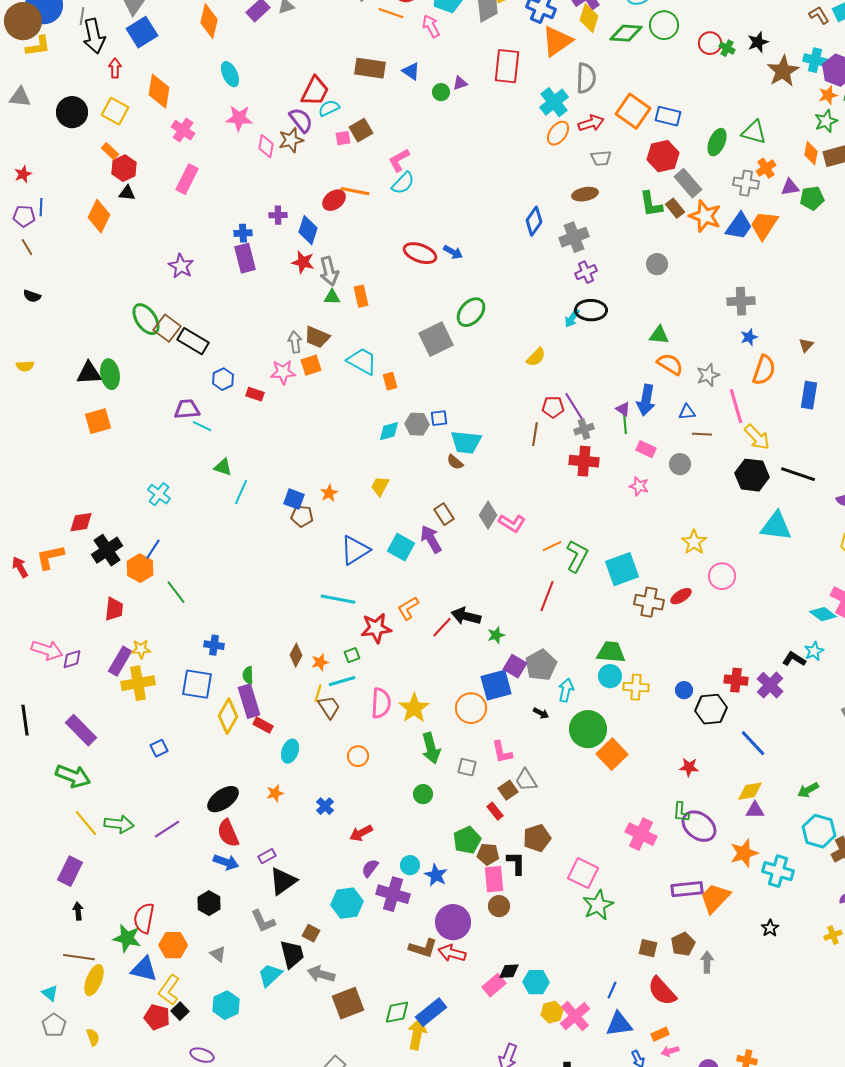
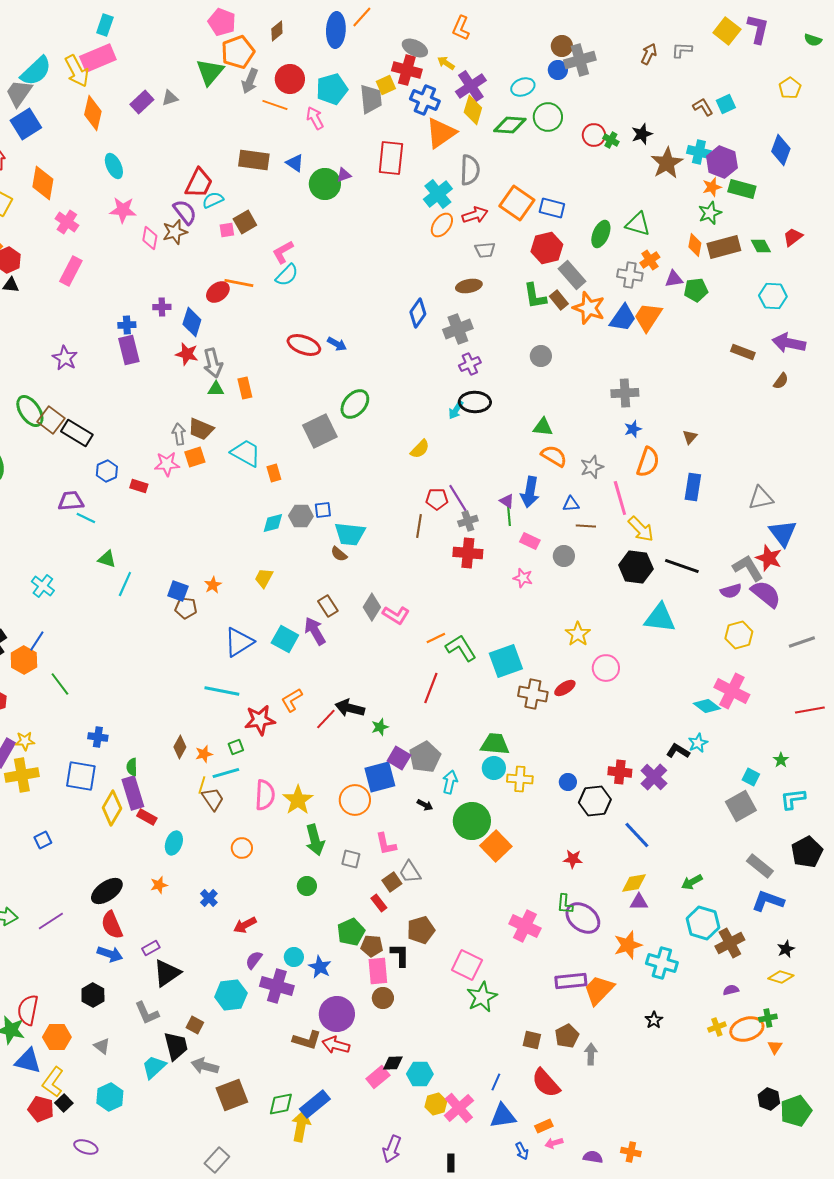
green circle: (441, 92) -> (325, 184), size x1.8
green L-shape: (577, 556) -> (461, 648), turned -60

